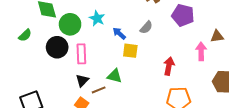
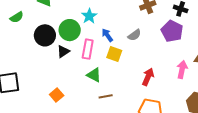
green circle: (70, 24) -> (70, 30), moved
pink rectangle: (81, 54) -> (88, 49), moved
black triangle: (82, 80) -> (63, 51), moved
brown line: (99, 90) -> (106, 96), moved

